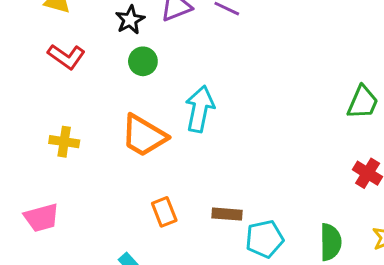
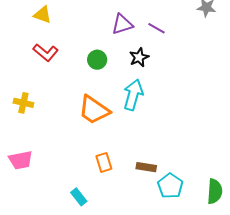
black star: (130, 20) -> (139, 57), moved
yellow cross: (64, 142) -> (23, 103), moved
cyan pentagon: (265, 239) -> (170, 186), turned -30

